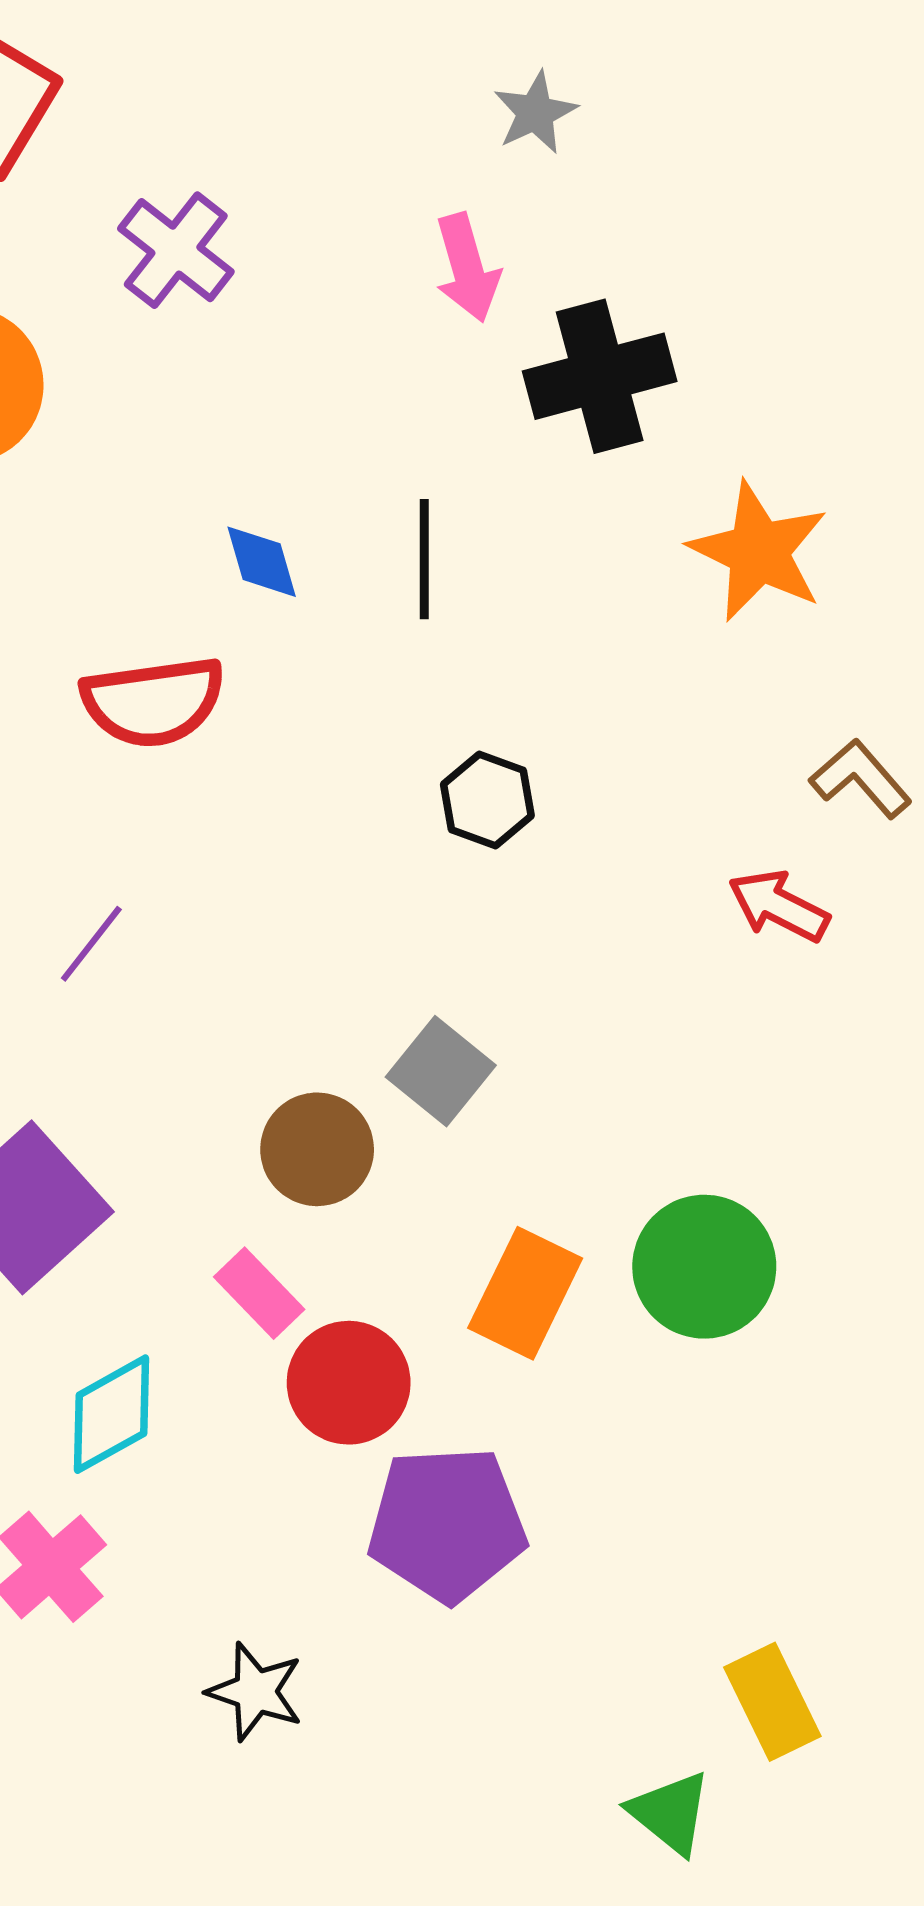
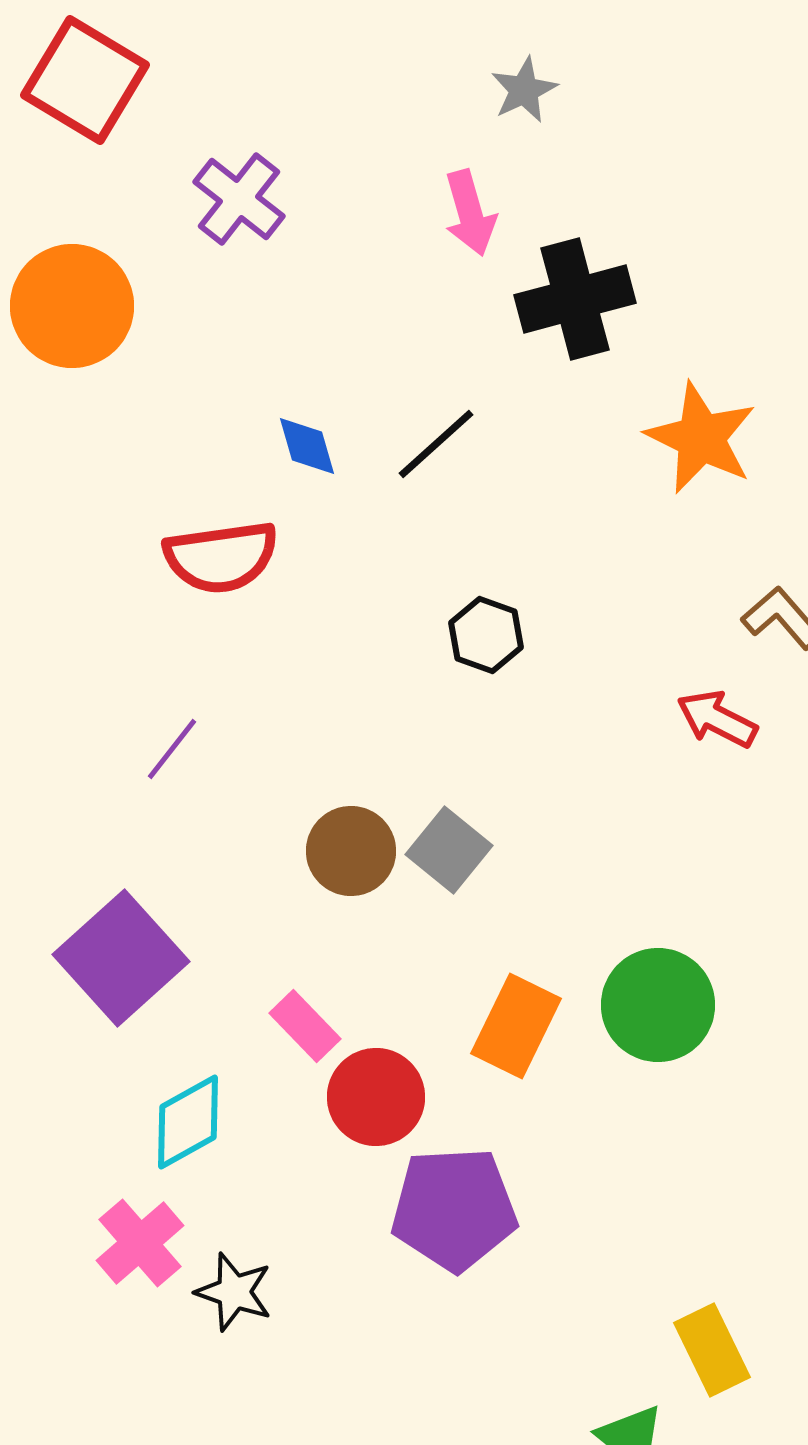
black line: (424, 559) -> (436, 444), turned 48
brown circle: (317, 1149) -> (351, 851), moved
black star: (255, 1692) -> (234, 1292), moved

